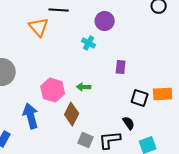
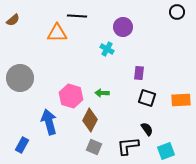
orange triangle: (39, 27) -> (57, 33), turned -50
black square: (140, 98) -> (147, 98), moved
gray square: (86, 140) -> (94, 147), moved

